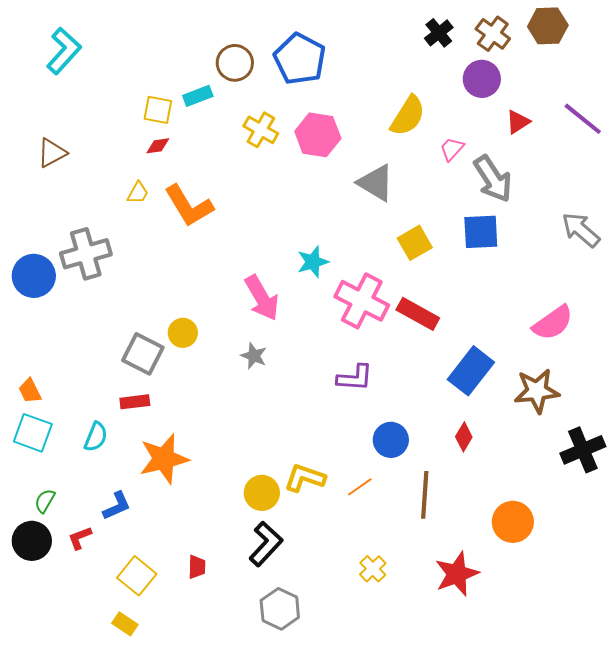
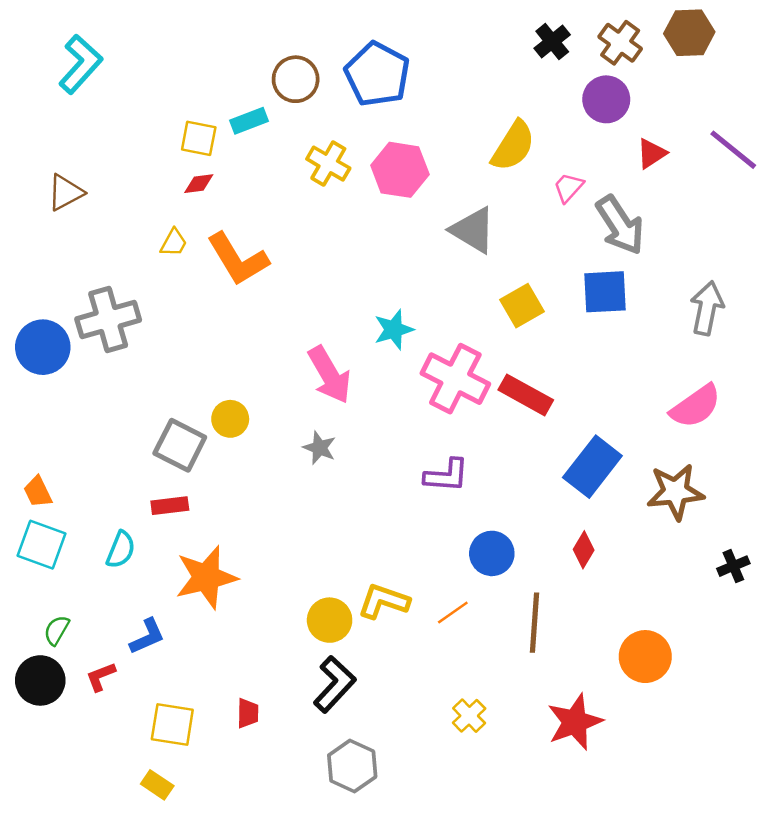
gray arrow: (581, 230) -> (707, 308), moved, turned 60
black cross: (583, 450) -> (733, 566), size x0.6
yellow square: (137, 576) -> (172, 724), turned -30

